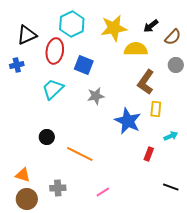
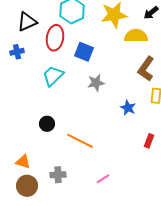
blue star: (128, 121) -> (128, 108), size x0.6

